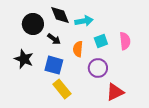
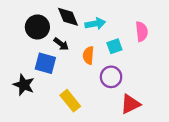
pink semicircle: (125, 41) -> (142, 32), moved
black star: (24, 59) -> (24, 85), moved
blue square: (54, 65) -> (45, 63), moved

